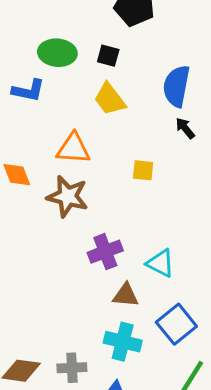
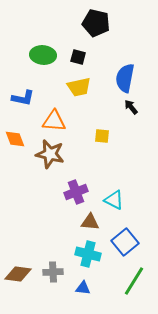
blue L-shape: (28, 90) -> (23, 98), moved
yellow trapezoid: (110, 99) -> (79, 87), turned -65

